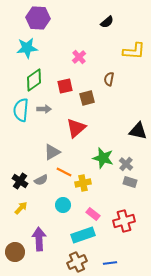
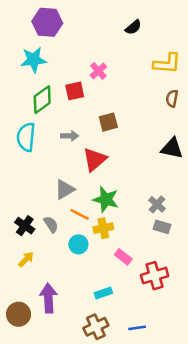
brown semicircle: (109, 79) -> (172, 98), moved
red square: (65, 86) -> (75, 91), moved
gray arrow: (44, 109) -> (70, 136), moved
black triangle: (138, 131) -> (172, 148), moved
green star: (103, 158) -> (106, 199), moved
gray semicircle: (41, 180) -> (51, 224), turned -96
cyan circle: (63, 205) -> (78, 244), moved
pink rectangle: (93, 214) -> (123, 257), moved
cyan rectangle: (83, 235) -> (103, 293), size x0.6

